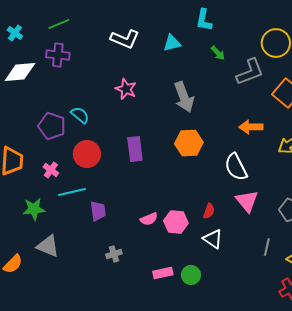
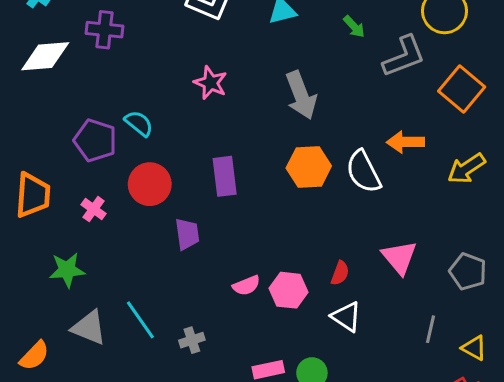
white semicircle: (236, 167) -> (363, 172), moved
cyan line: (72, 192) -> (140, 320), moved, turned 68
purple trapezoid: (98, 211) -> (187, 234), moved

